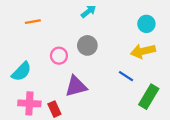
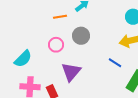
orange line: (33, 22) -> (60, 17), moved
purple triangle: (76, 86) -> (71, 72), turned -35

